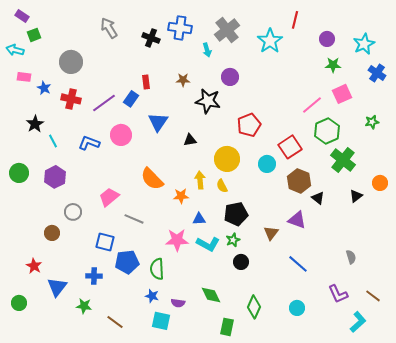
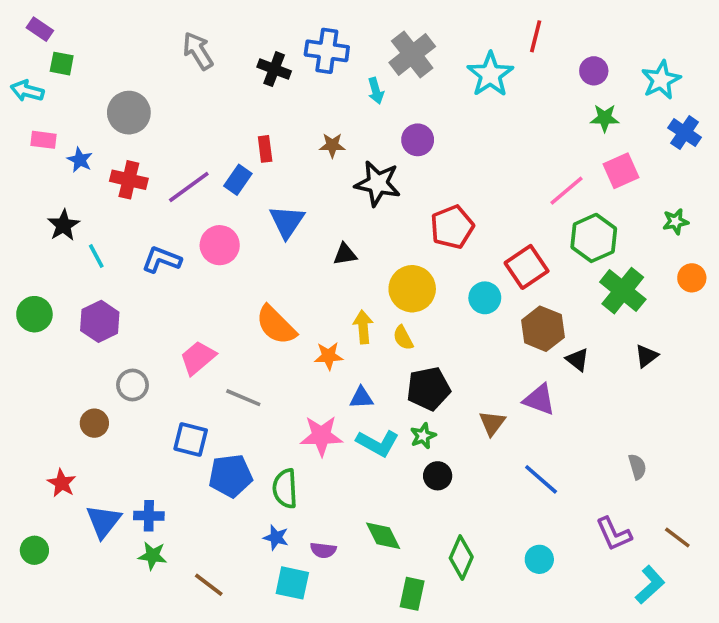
green square: (34, 35) -> (62, 64), turned 32
orange circle: (380, 183) -> (692, 278), moved
blue cross: (94, 276) -> (149, 516), moved

